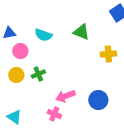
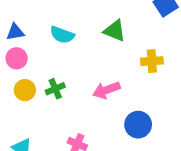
pink circle: (20, 51) -> (17, 58), moved
pink arrow: (65, 96) -> (106, 90), moved

